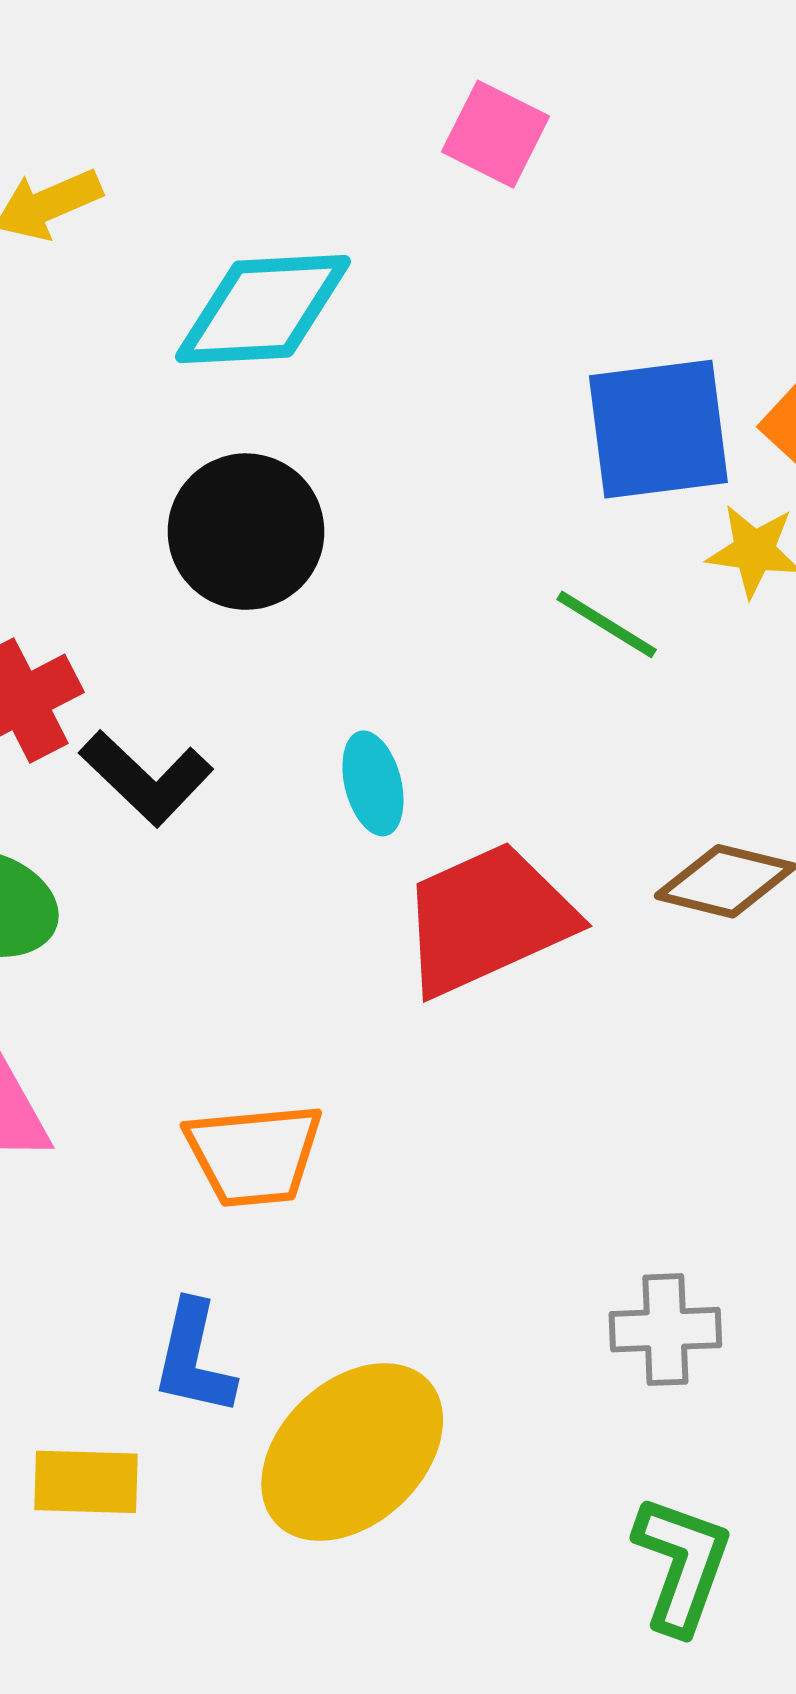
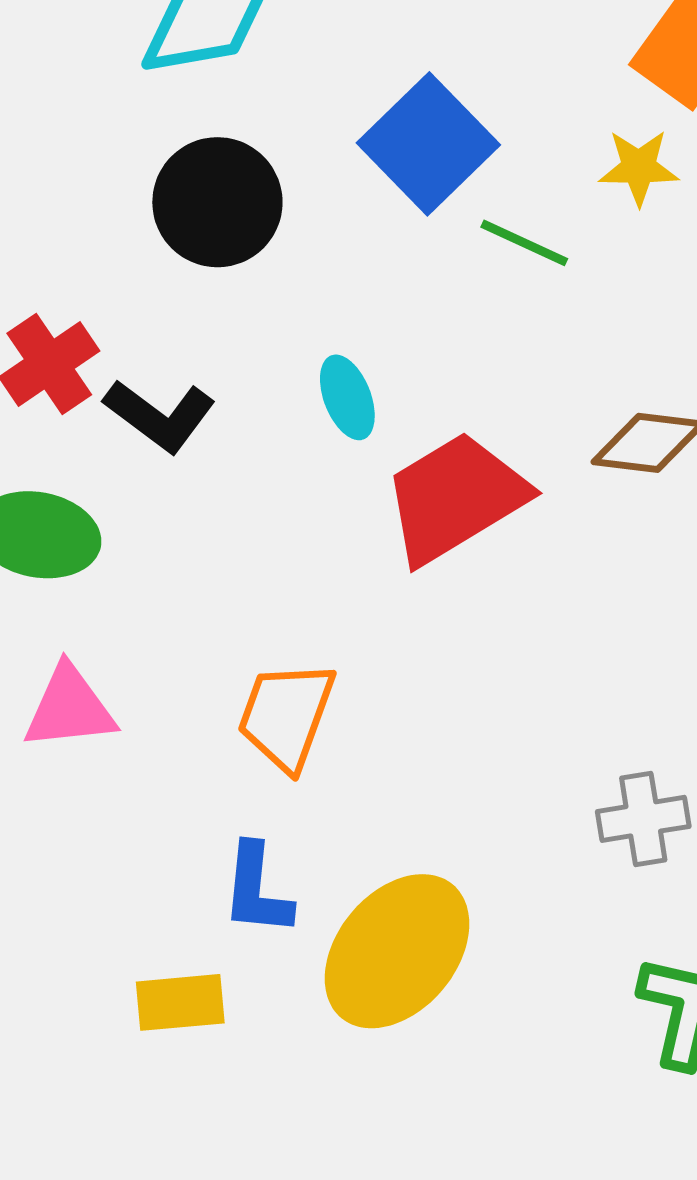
blue square: (658, 429) -> (428, 144), moved, turned -30
orange trapezoid: (254, 1155) -> (286, 716), turned 122

